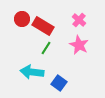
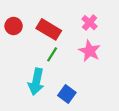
red circle: (22, 19) -> (14, 26), moved
cyan arrow: (32, 72) -> (36, 82), turned -85

